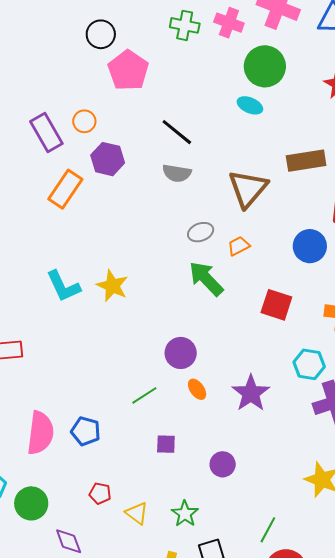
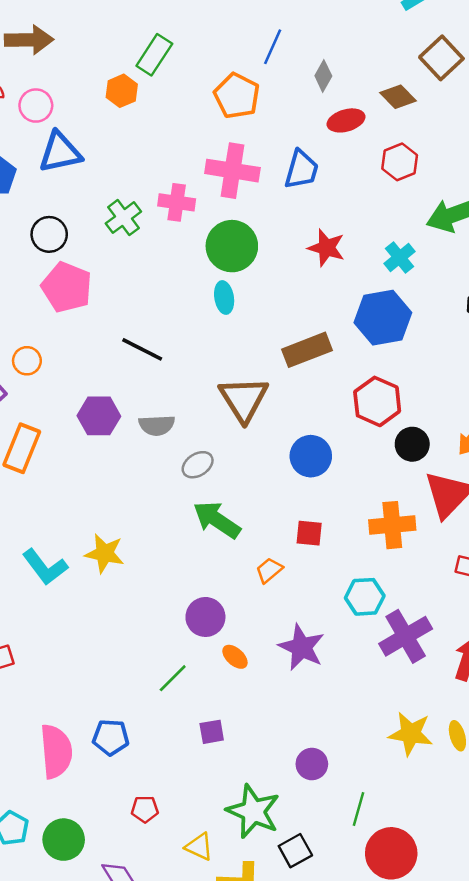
green cross: (185, 25) -> (123, 218), turned -36
black circle: (101, 34) -> (49, 234), moved
cyan ellipse: (250, 105) -> (224, 297), turned 70
purple hexagon: (108, 159) -> (99, 416), moved
gray semicircle: (177, 173) -> (157, 425), moved
orange trapezoid: (239, 246) -> (269, 570), moved
blue circle: (310, 246) -> (311, 456), moved
red square: (276, 305) -> (309, 533), size x0.7
purple circle: (223, 464) -> (312, 764), moved
yellow triangle: (137, 513) -> (199, 847), moved
green star: (185, 514) -> (253, 811), size x1.6

